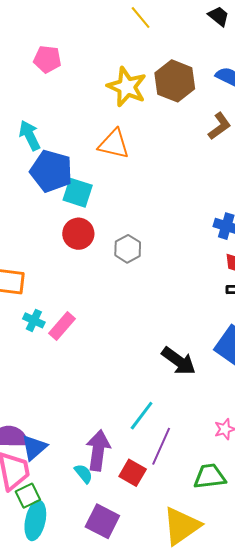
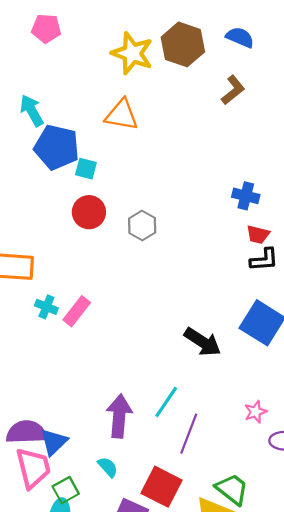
cyan square: (78, 193) -> (86, 169), size x0.7
purple arrow: (98, 450) -> (119, 416), moved
red square: (133, 473) -> (161, 487), moved, size x1.4
green trapezoid: (210, 476) -> (232, 489), moved, turned 48
green square: (28, 496) -> (66, 490), moved

